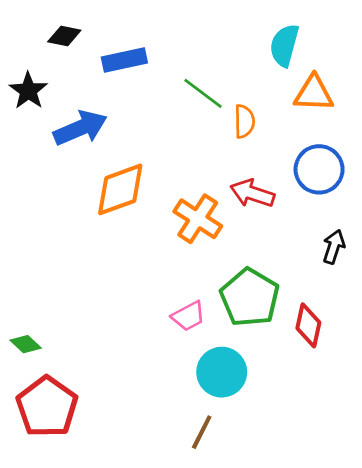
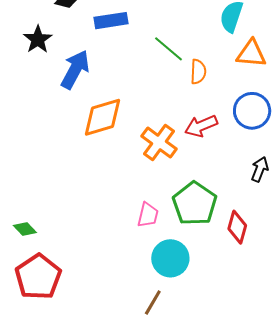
blue arrow: (80, 128) -> (75, 70), turned -42
red arrow: (252, 193) -> (201, 126), turned -44
pink trapezoid: (188, 316) -> (148, 215), turned -52

